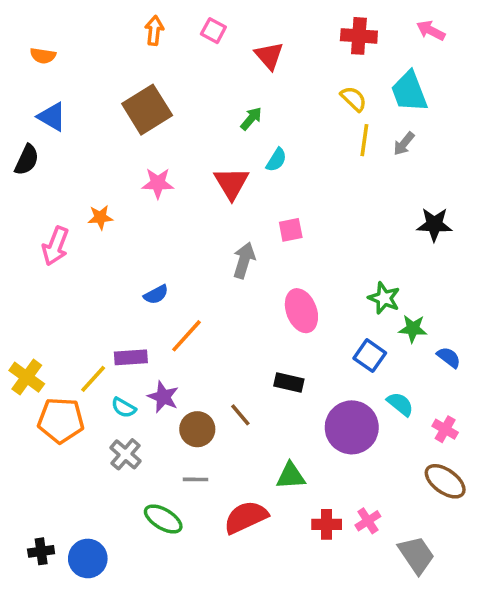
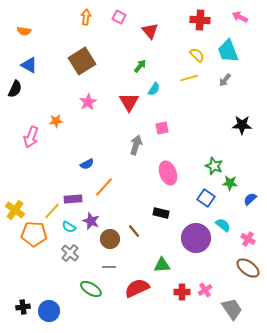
yellow line: (364, 140) -> (189, 78), moved, turned 66
pink star: (158, 183) -> (88, 102), turned -30
blue semicircle: (449, 357) -> (250, 199), turned -80

